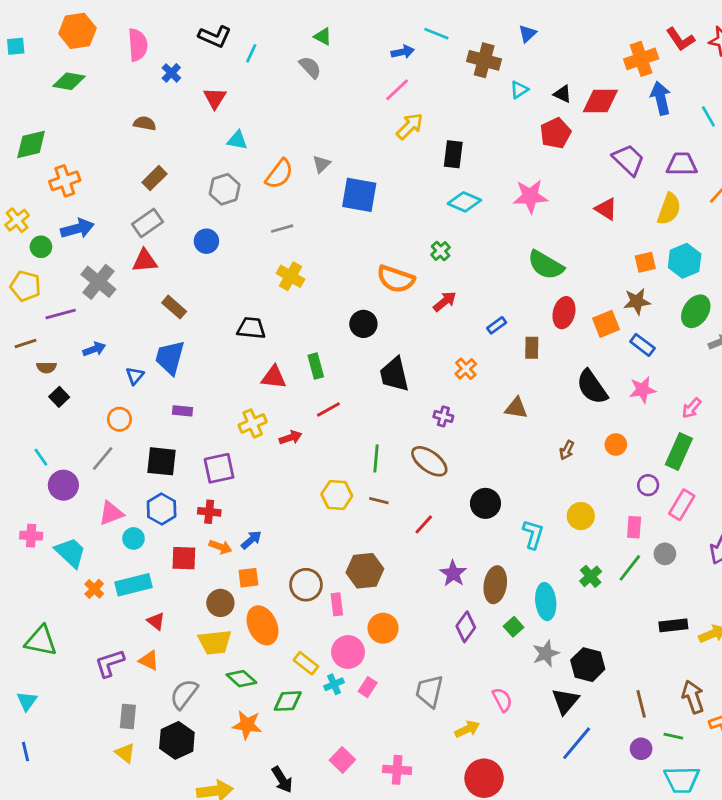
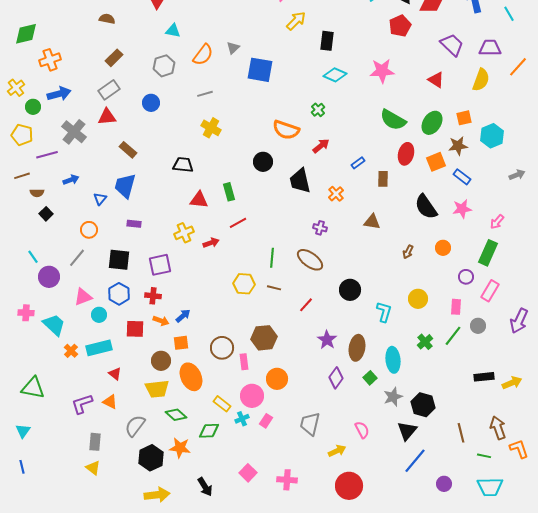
cyan hexagon: (685, 261) -> (492, 136), moved
green ellipse: (696, 311) -> (432, 123), moved
black trapezoid: (394, 374) -> (300, 181), moved
black hexagon: (177, 740) -> (151, 458), moved
purple circle: (641, 749) -> (444, 484), moved

